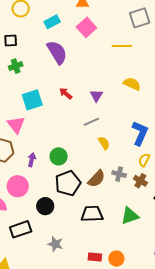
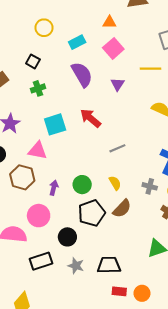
black square: (11, 41) -> (33, 61), turned 32
red arrow: (66, 93) -> (90, 118), size x1.5
purple triangle: (96, 96) -> (118, 84), moved
pink triangle: (16, 125) -> (38, 151), turned -42
yellow semicircle: (104, 143) -> (115, 183), moved
gray cross: (119, 174) -> (150, 186), moved
black trapezoid: (92, 214) -> (109, 265), moved
gray star: (55, 244) -> (76, 266), moved

